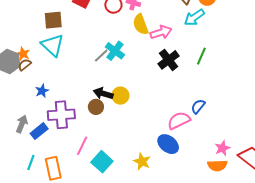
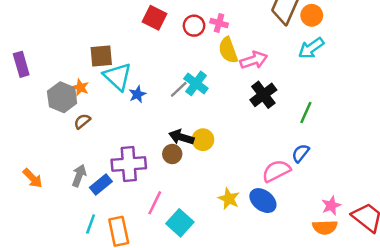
cyan arrow: (194, 17) -> (311, 48), moved
brown square: (53, 20) -> (101, 56), moved
green line: (201, 56) -> (306, 113), moved
brown semicircle: (25, 65) -> (82, 121), moved
blue star: (42, 91) -> (137, 94), moved
yellow star: (142, 161) -> (229, 199), moved

